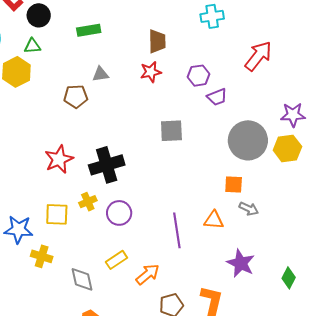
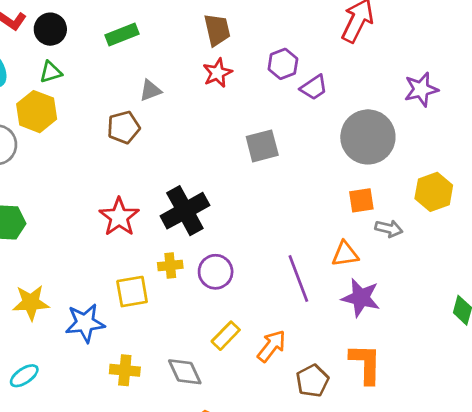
yellow hexagon: (287, 148) -> (434, 192), moved
yellow cross: (88, 202) -> (170, 265), turned 30
yellow cross: (42, 256) -> (125, 370), moved
purple star: (241, 263) -> (361, 298), moved

